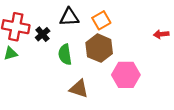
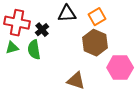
green semicircle: (65, 55) -> (34, 50), moved

